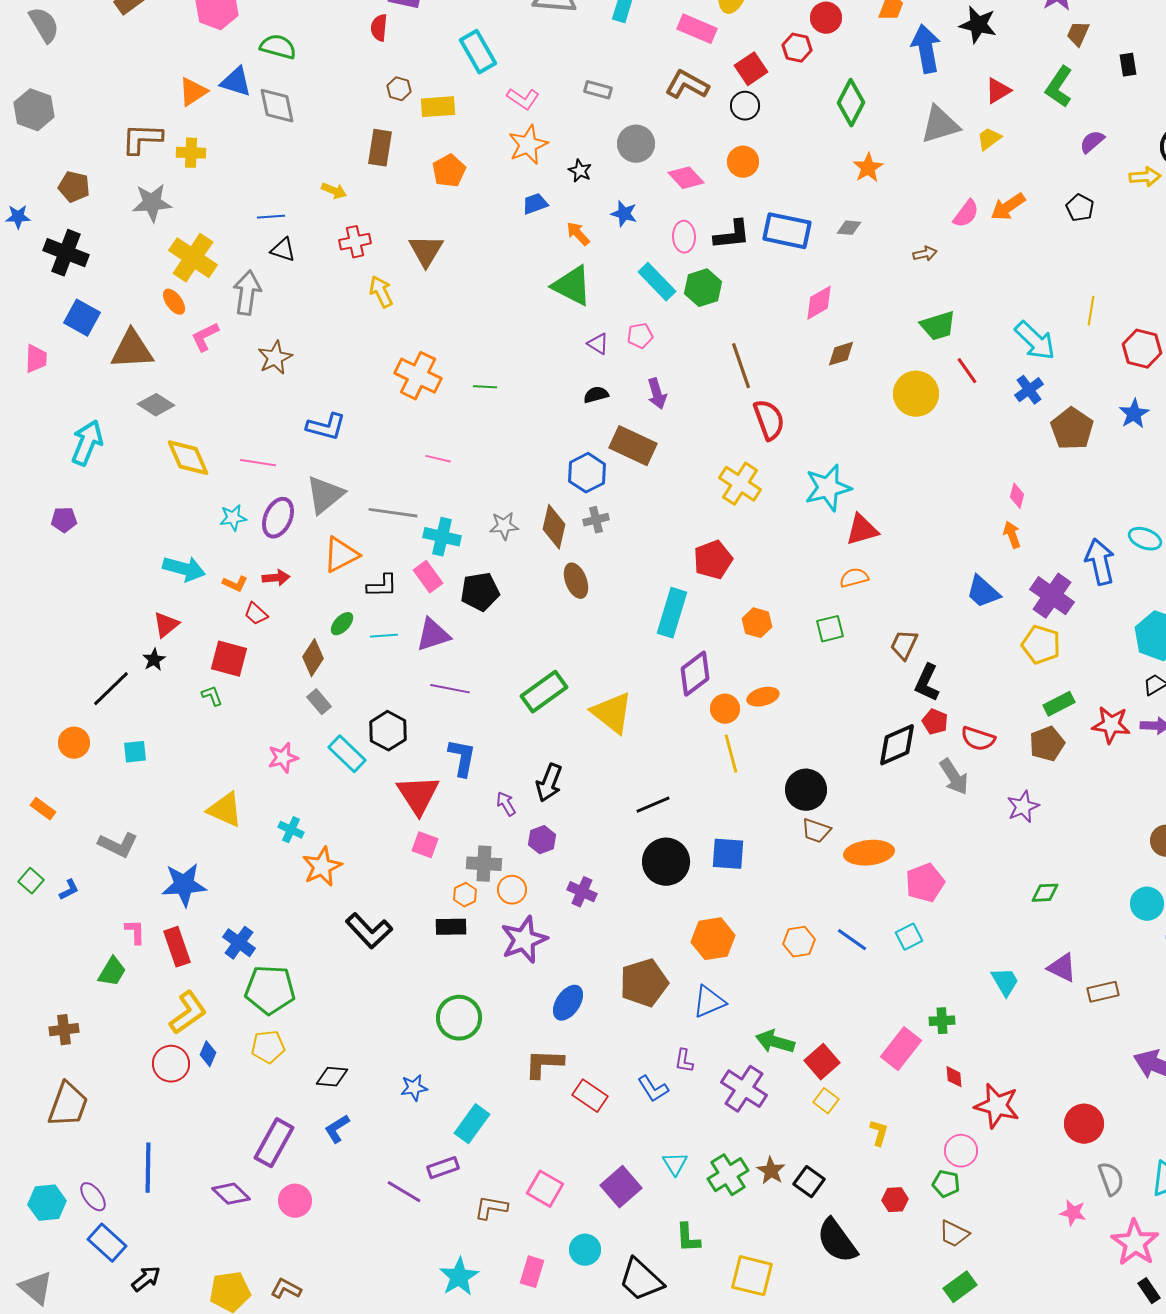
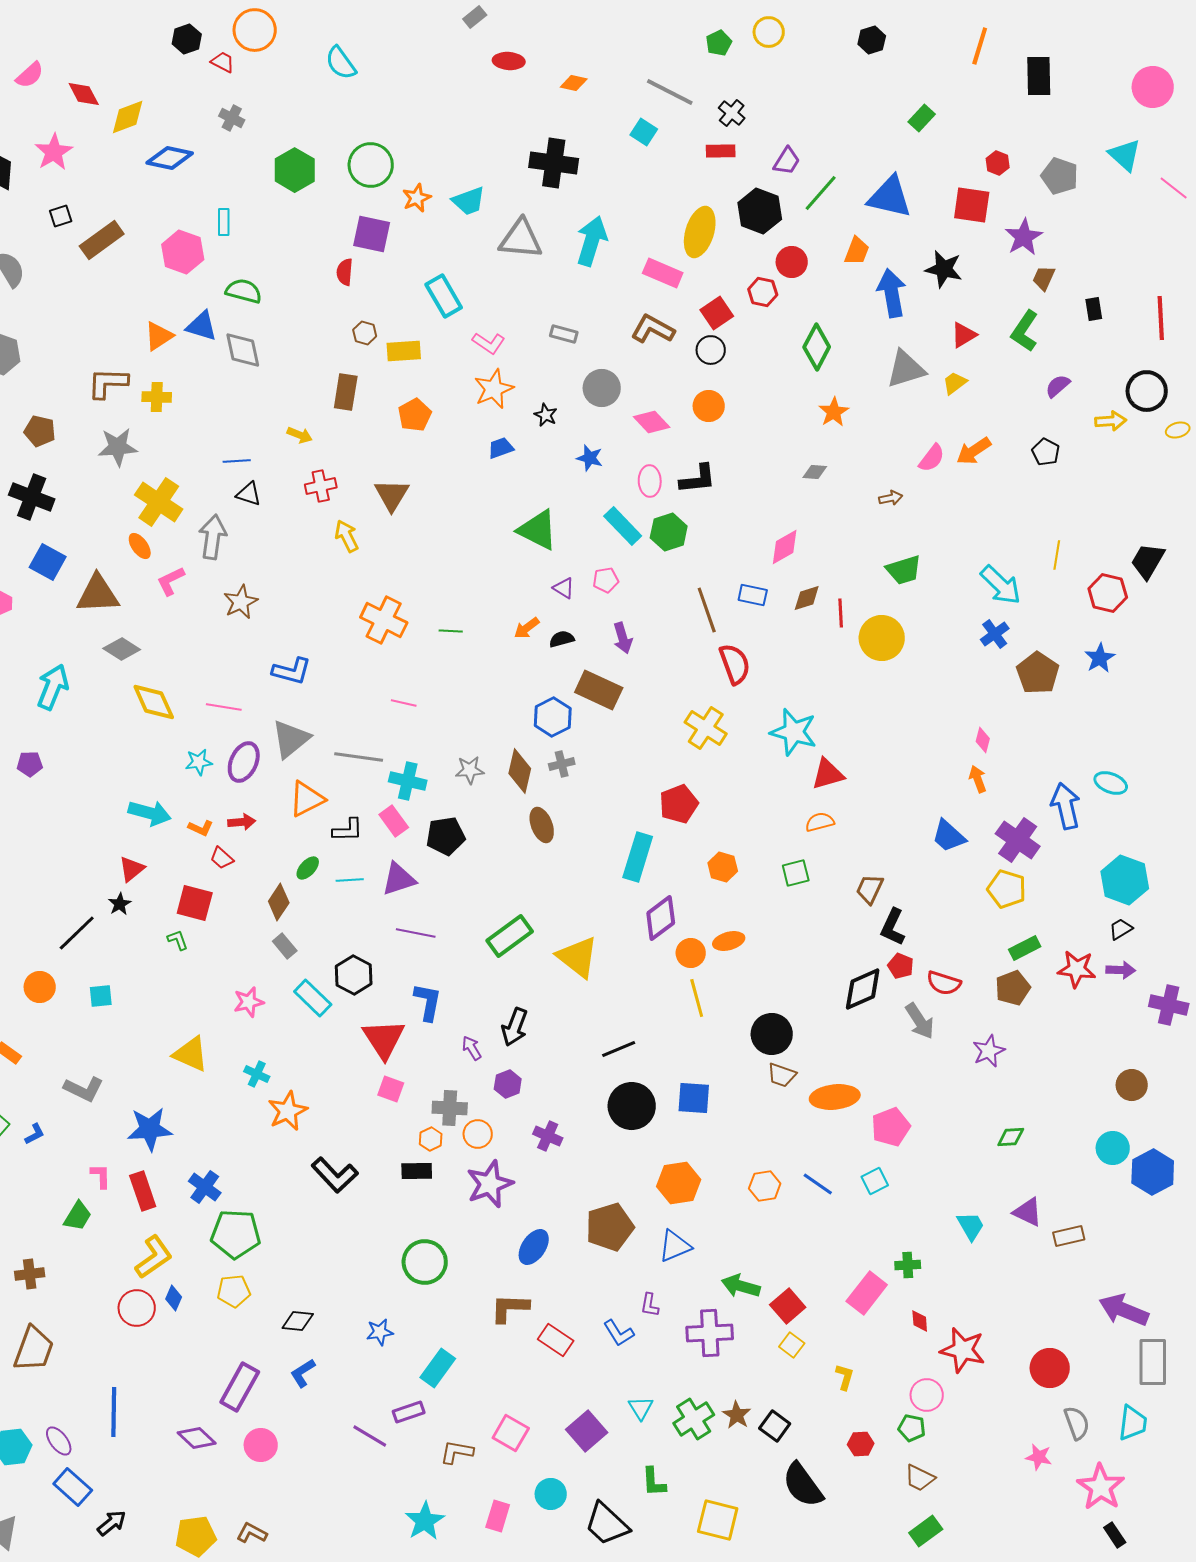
blue rectangle: (787, 231) -> (753, 595), moved, size x0.6
orange arrow: (578, 234) -> (527, 628), moved, turned -84
red line: (967, 371) -> (841, 613), moved, turned 32
cyan star: (828, 488) -> (794, 732), turned 30
purple cross: (744, 1089) -> (710, 1333), turned -36

